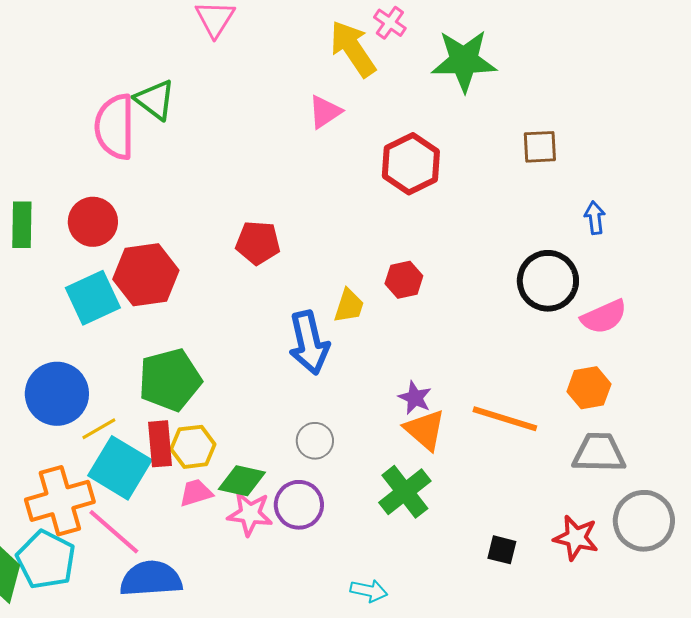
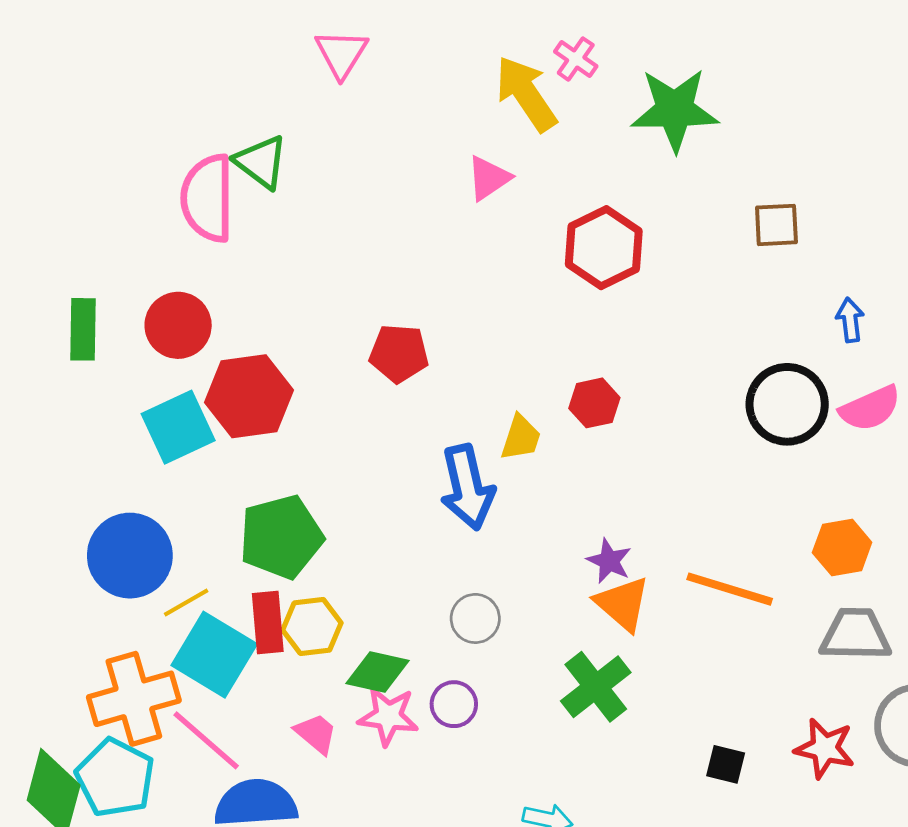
pink semicircle: (604, 317) -> (870, 408), moved
pink trapezoid: (196, 493) -> (316, 734), moved, turned 57
purple circle: (299, 505) -> (454, 704), size x0.7

